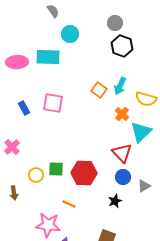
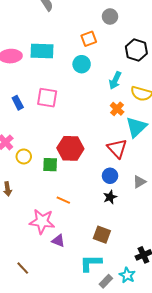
cyan circle: (70, 34) -> (82, 64), moved
black hexagon: (122, 46) -> (136, 50), moved
orange square: (99, 90) -> (89, 39), moved, turned 35
red hexagon: (84, 173) -> (70, 148), moved
yellow circle: (36, 175) -> (24, 156), moved
blue circle: (123, 177) -> (110, 176), moved

